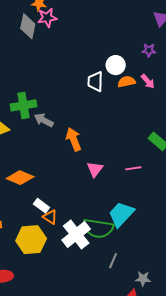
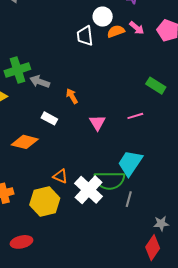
orange arrow: (74, 139) -> (72, 96), size x0.7
white rectangle: (42, 206) -> (49, 118), moved
gray line: (113, 261) -> (129, 199), moved

